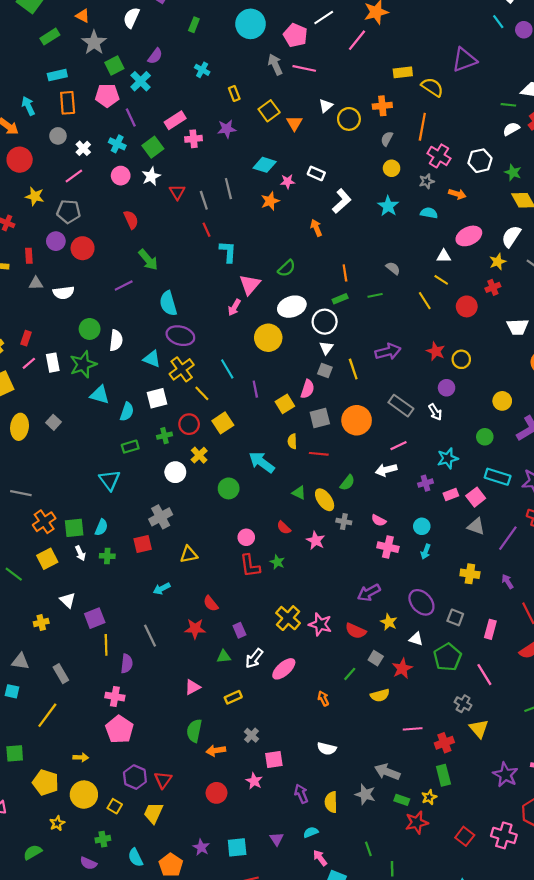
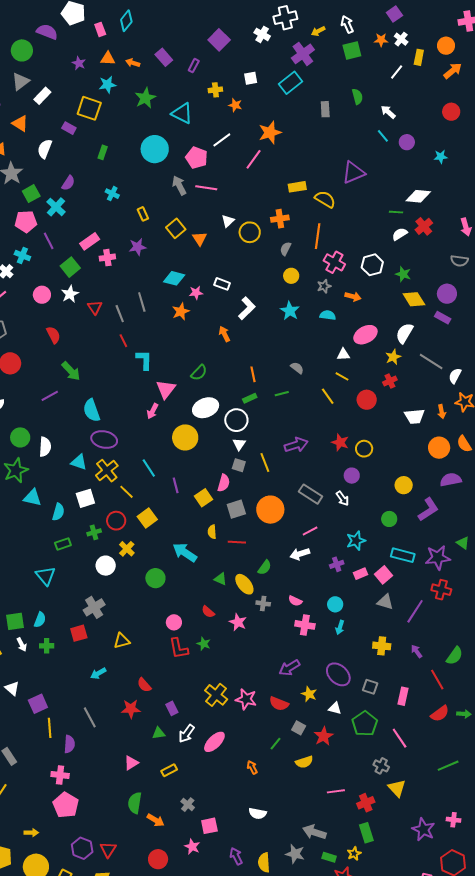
cyan cross: (117, 144) -> (22, 255), moved
orange arrow: (216, 750) -> (156, 820), turned -138

